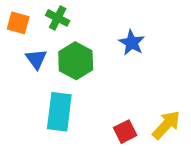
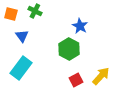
green hexagon: (76, 61) -> (69, 49), moved
cyan rectangle: (59, 112) -> (21, 68), moved, turned 30

